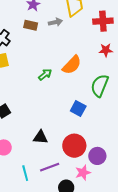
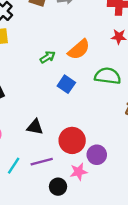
green semicircle: (100, 86) -> (108, 76), turned 70
blue square: (78, 108) -> (66, 84), moved
cyan line: (25, 173) -> (14, 166), turned 42

